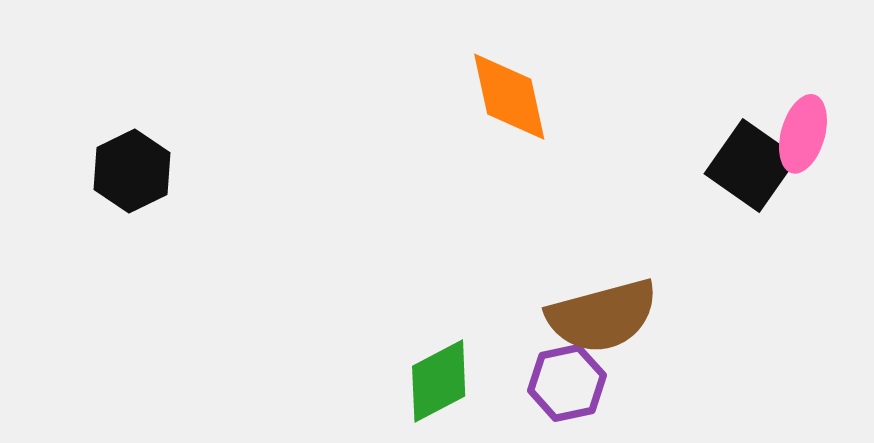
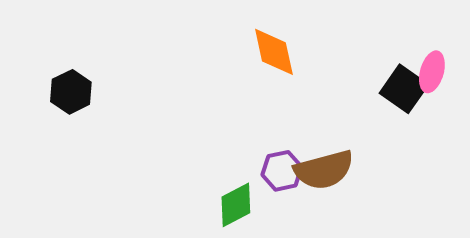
purple hexagon: (567, 383) -> (282, 171), moved

